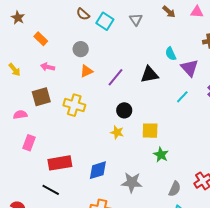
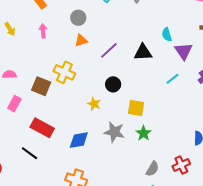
pink arrow: (48, 67) -> (43, 31), turned 64
brown square: (41, 97) -> (41, 86), moved, turned 30
yellow star: (117, 132) -> (94, 104), moved
red rectangle: (60, 163) -> (42, 128), turned 30
gray star: (132, 182) -> (114, 132), moved

